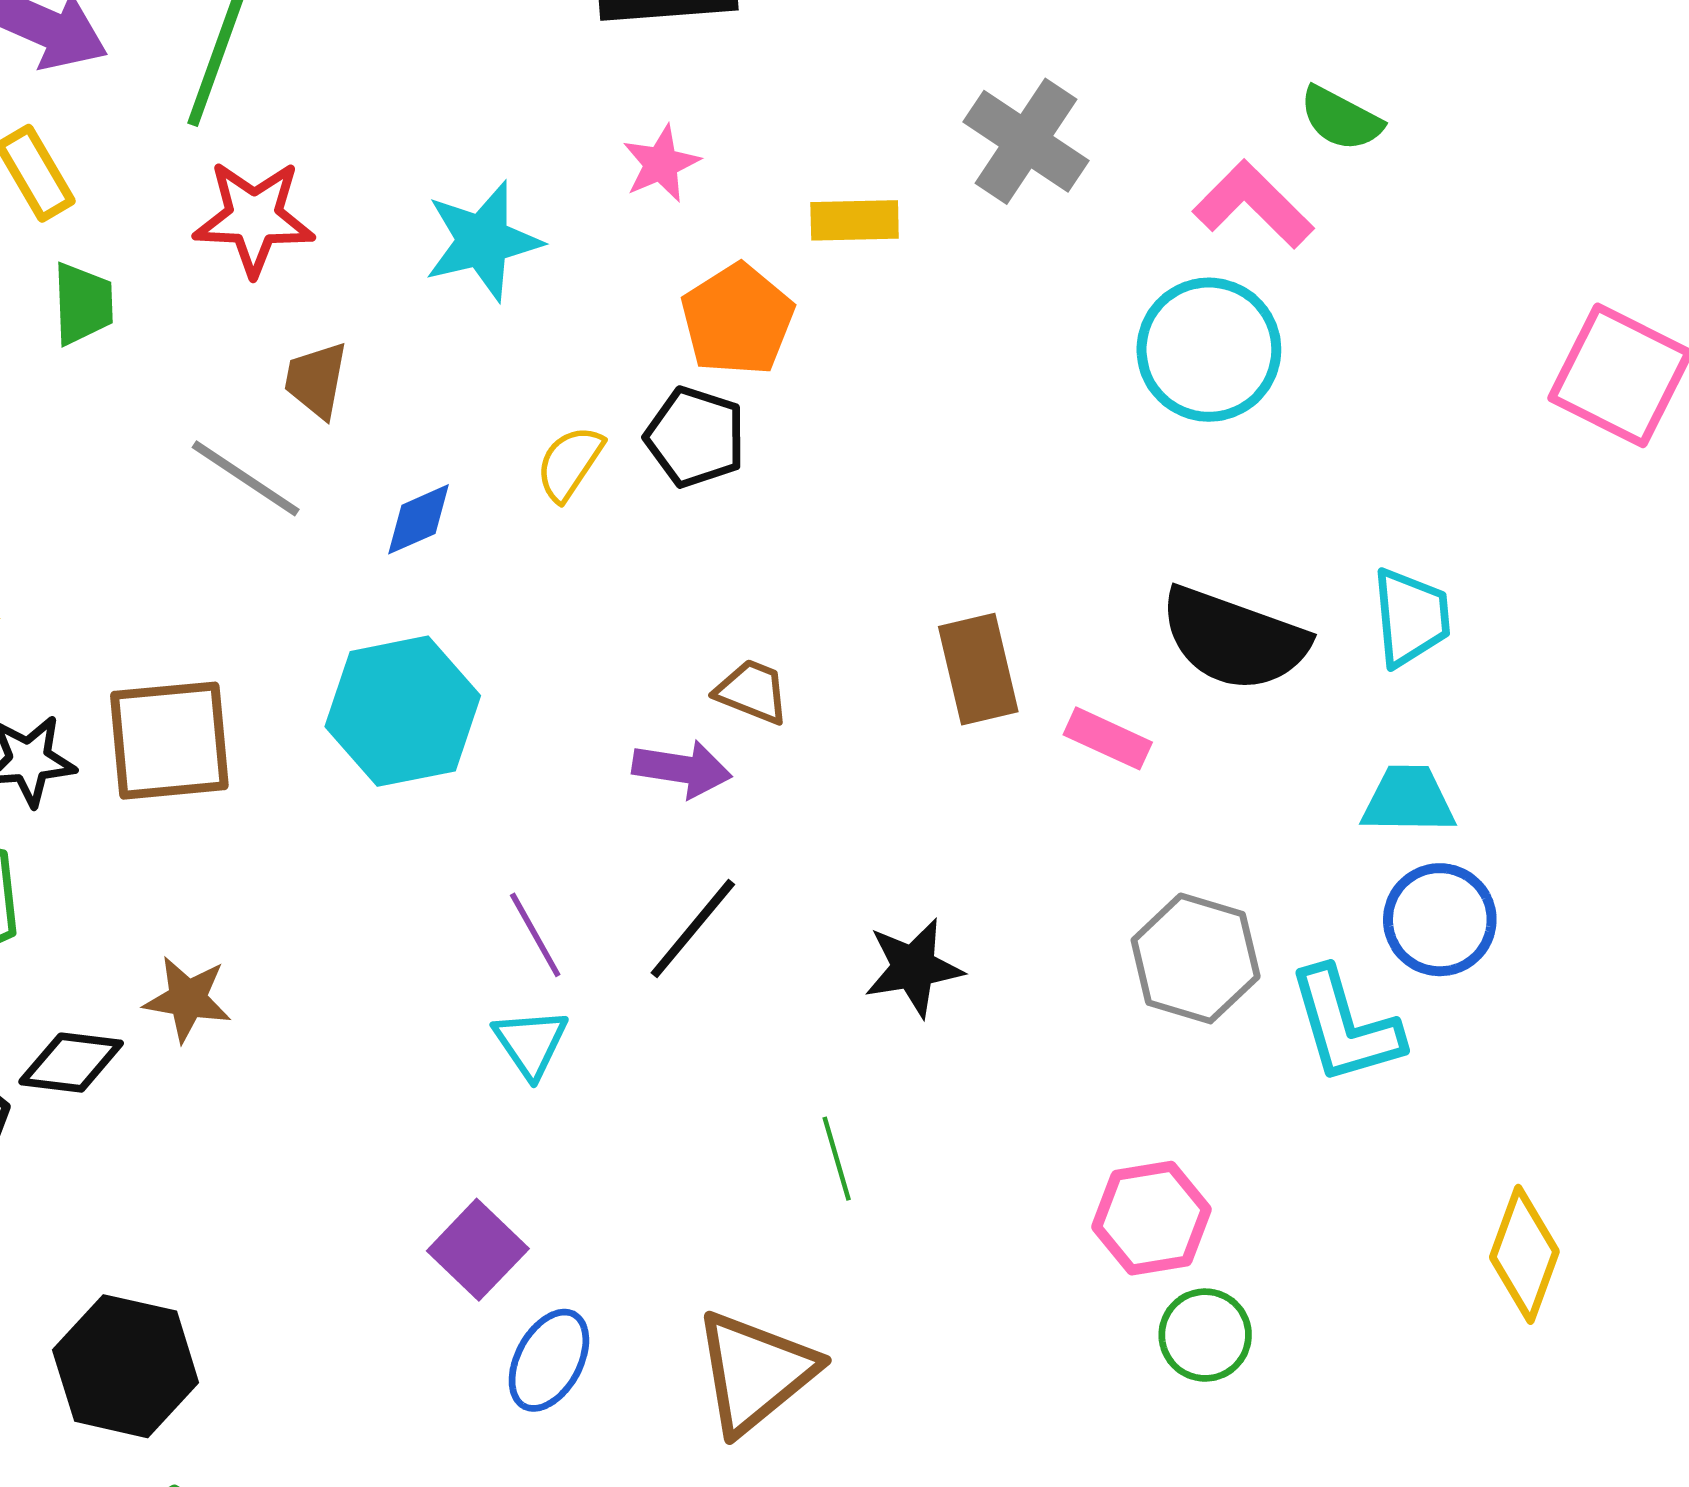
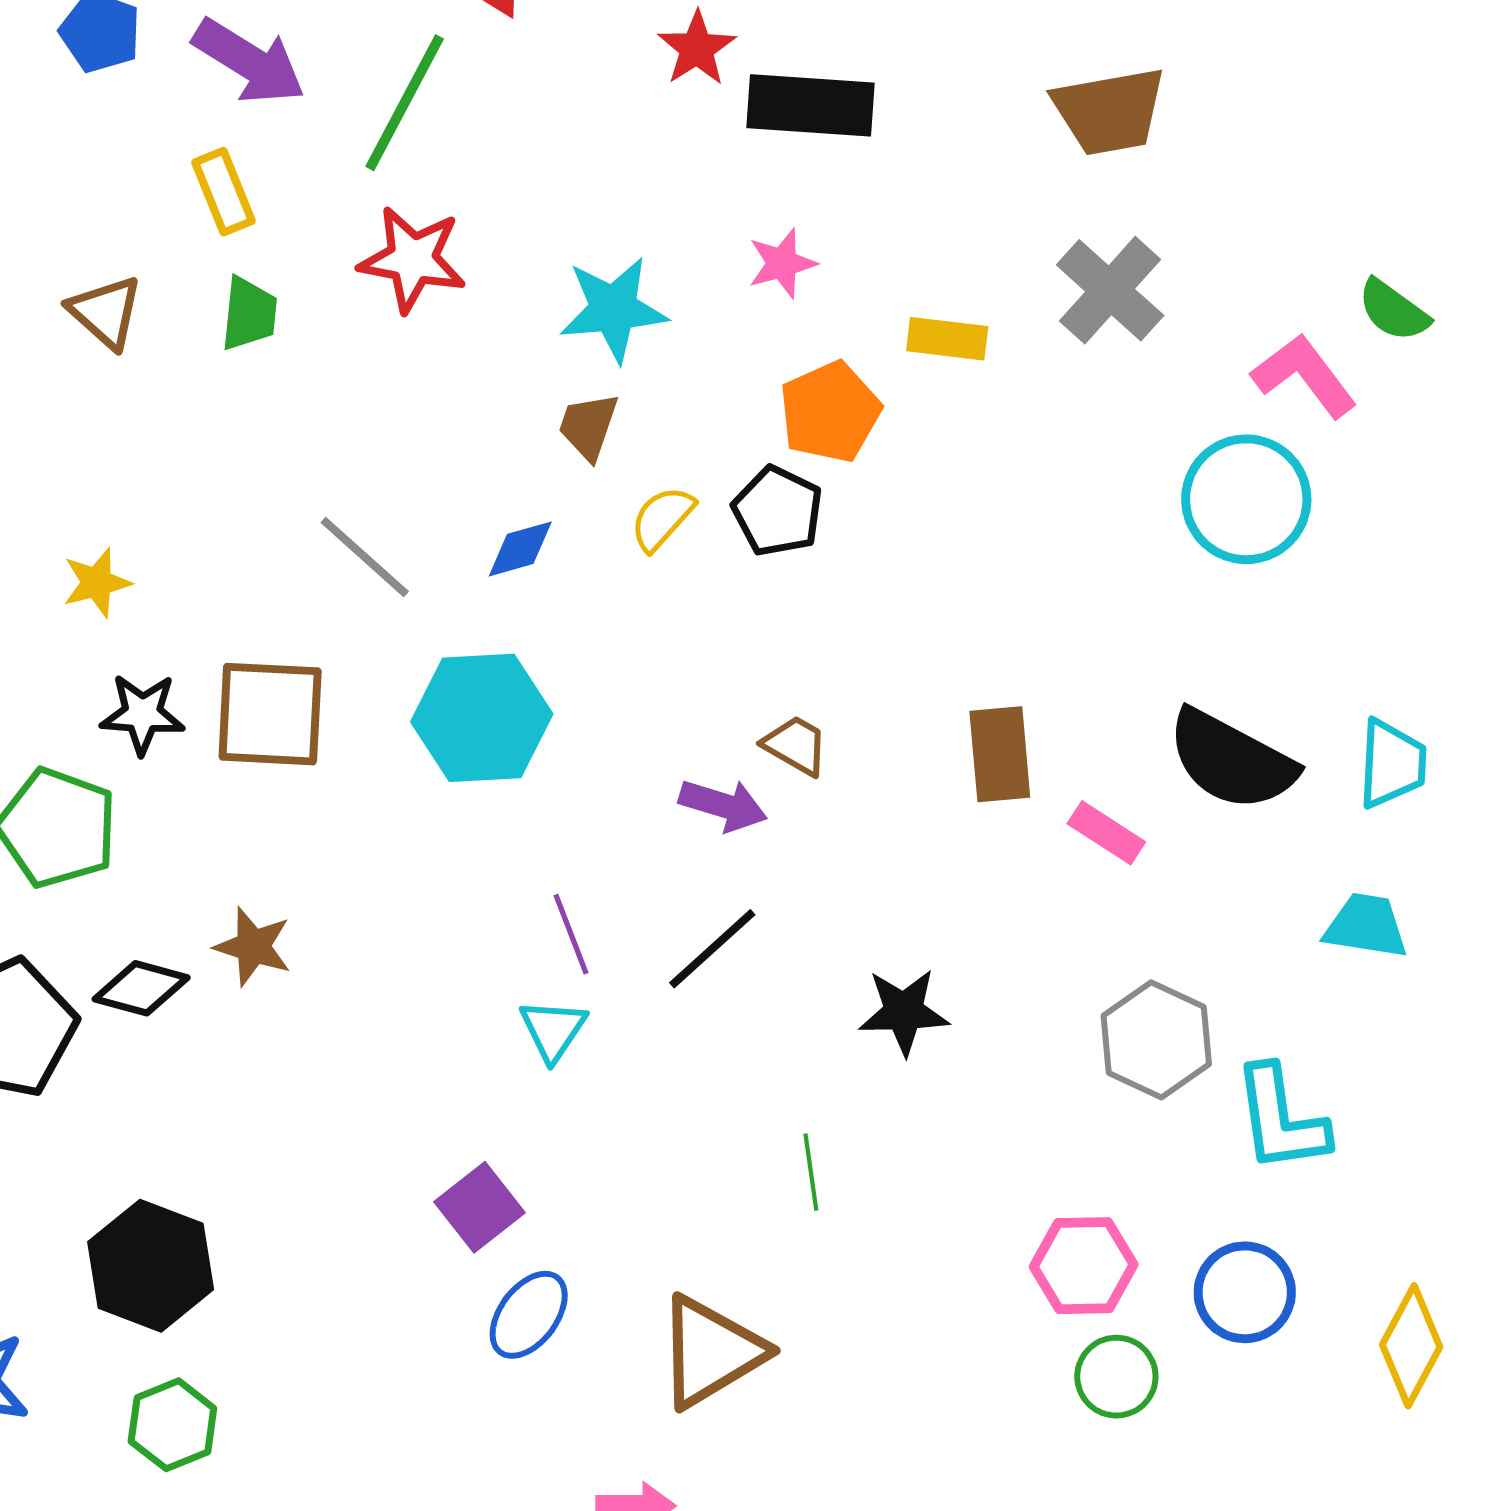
brown trapezoid: (316, 380) -> (588, 426), moved
gray line: (246, 478) -> (365, 557), moved
blue circle: (1440, 920) -> (1245, 1292), moved

